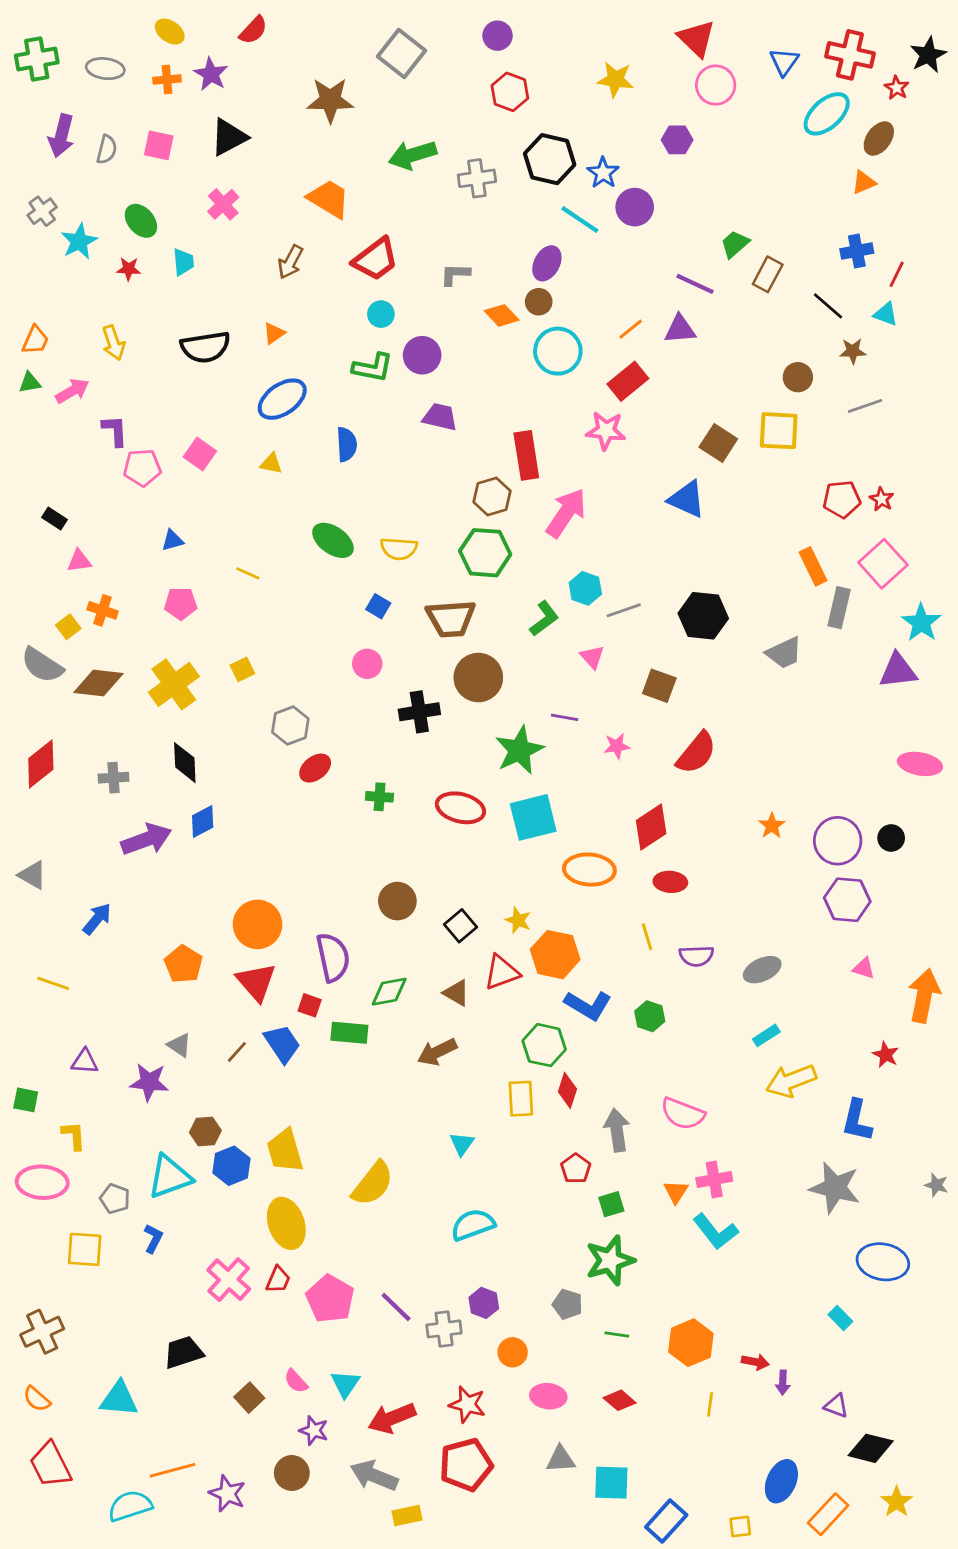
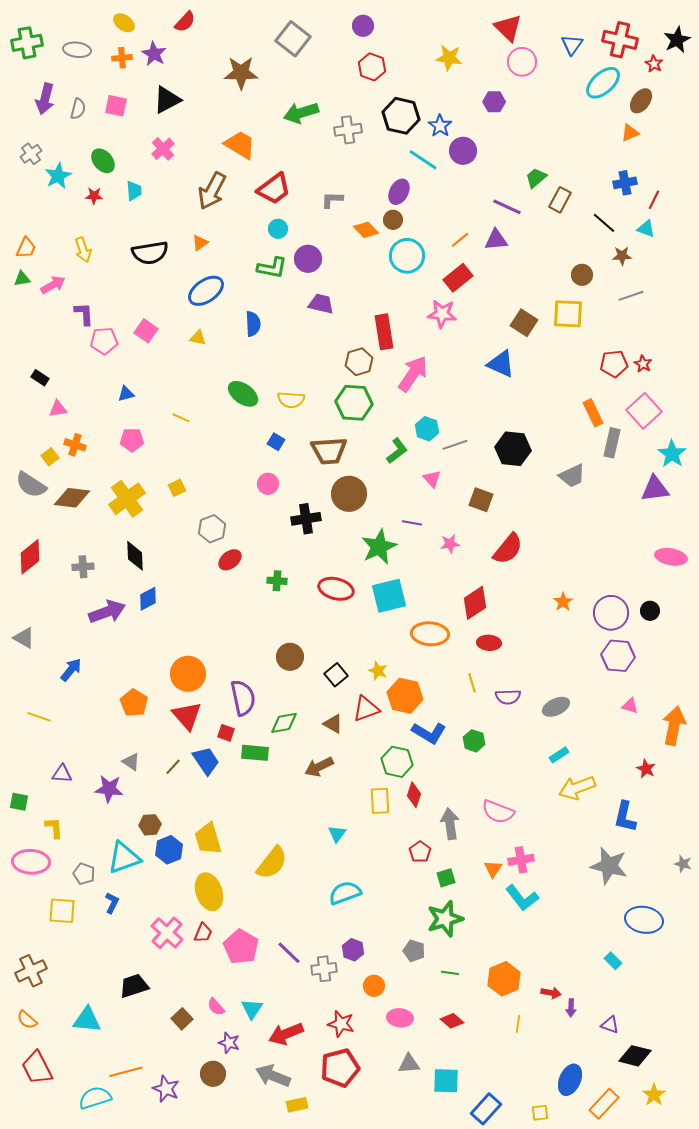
brown arrow: (290, 262) -> (212, 191), size x1.5

